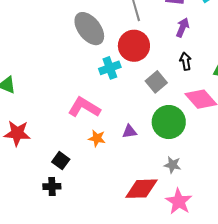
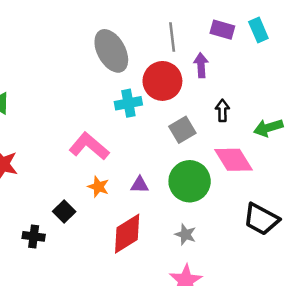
purple arrow: (183, 27) -> (201, 65), moved, turned -36
black square: (61, 161) -> (64, 211), moved
red diamond: (141, 189) -> (127, 234), moved, turned -40

